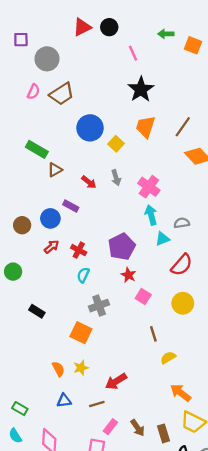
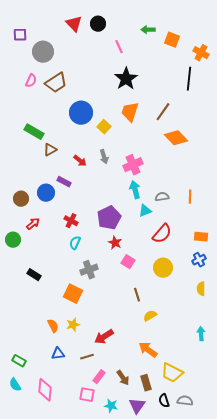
red triangle: (82, 27) -> (74, 24), turned -48
pink cross: (149, 187) -> (133, 165), turned 30
red arrow: (52, 247) -> (33, 224), moved
orange arrow: (181, 393) -> (148, 350), moved

